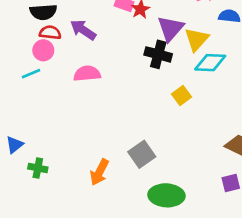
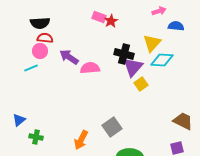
purple triangle: (171, 28) -> (133, 67), moved
purple arrow: (83, 30) -> (69, 57), moved
pink semicircle: (87, 74) -> (90, 68), moved

